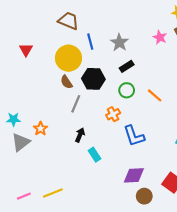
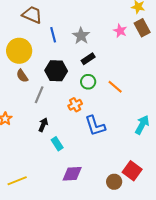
yellow circle: (68, 58) -> (19, 51), moved
brown semicircle: (66, 82) -> (22, 76), moved
purple diamond: (134, 175) -> (72, 174), moved
brown circle: (144, 196) -> (114, 182), moved

